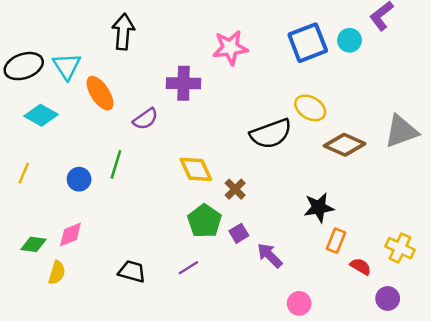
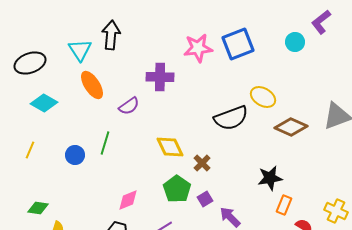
blue square: (308, 43) -> (238, 44), moved
cyan triangle: (67, 66) -> (80, 50), moved
pink diamond: (70, 235) -> (128, 200), moved

